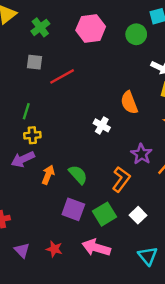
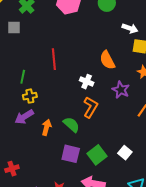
gray square: (34, 62) -> (14, 27), moved
red line: (62, 76) -> (54, 59), moved, turned -60
purple star: (141, 154) -> (121, 90), moved
orange L-shape: (121, 179) -> (91, 107), moved

